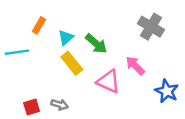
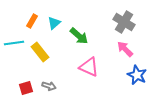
cyan triangle: (66, 38) -> (54, 23), moved
yellow rectangle: (72, 63) -> (40, 52), moved
pink arrow: (135, 66) -> (125, 49), moved

